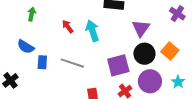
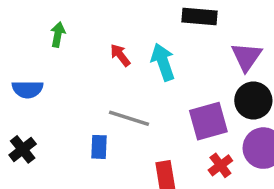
blue semicircle: (26, 47) -> (27, 89), moved, turned -30
blue rectangle: (42, 62) -> (99, 147), moved

